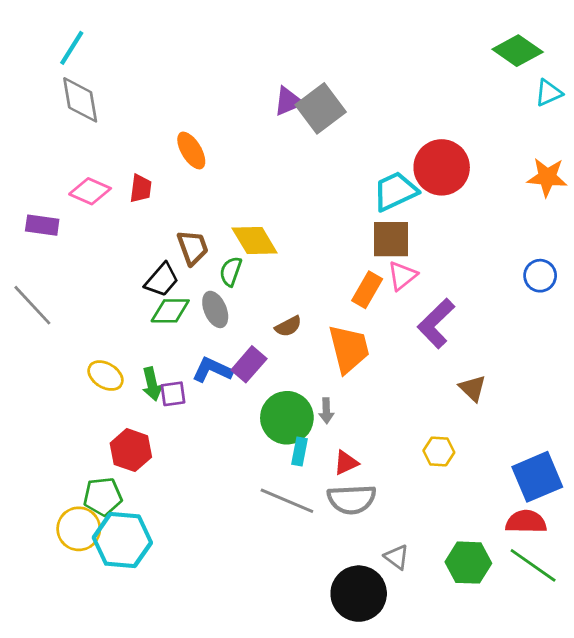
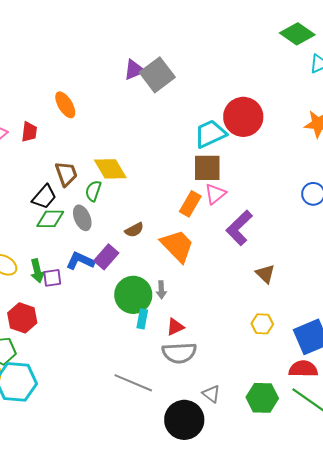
orange trapezoid: (349, 349) -> (177, 246), turned -30
yellow hexagon: (439, 451) -> (262, 324), moved
gray line: (287, 501) -> (133, 383), moved

